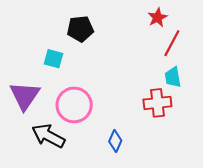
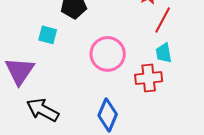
pink circle: (74, 105) -> (108, 54), moved
blue diamond: (115, 141) -> (108, 115), size x1.5

